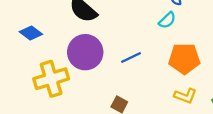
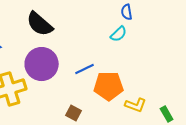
orange pentagon: (184, 59) -> (109, 86), moved

